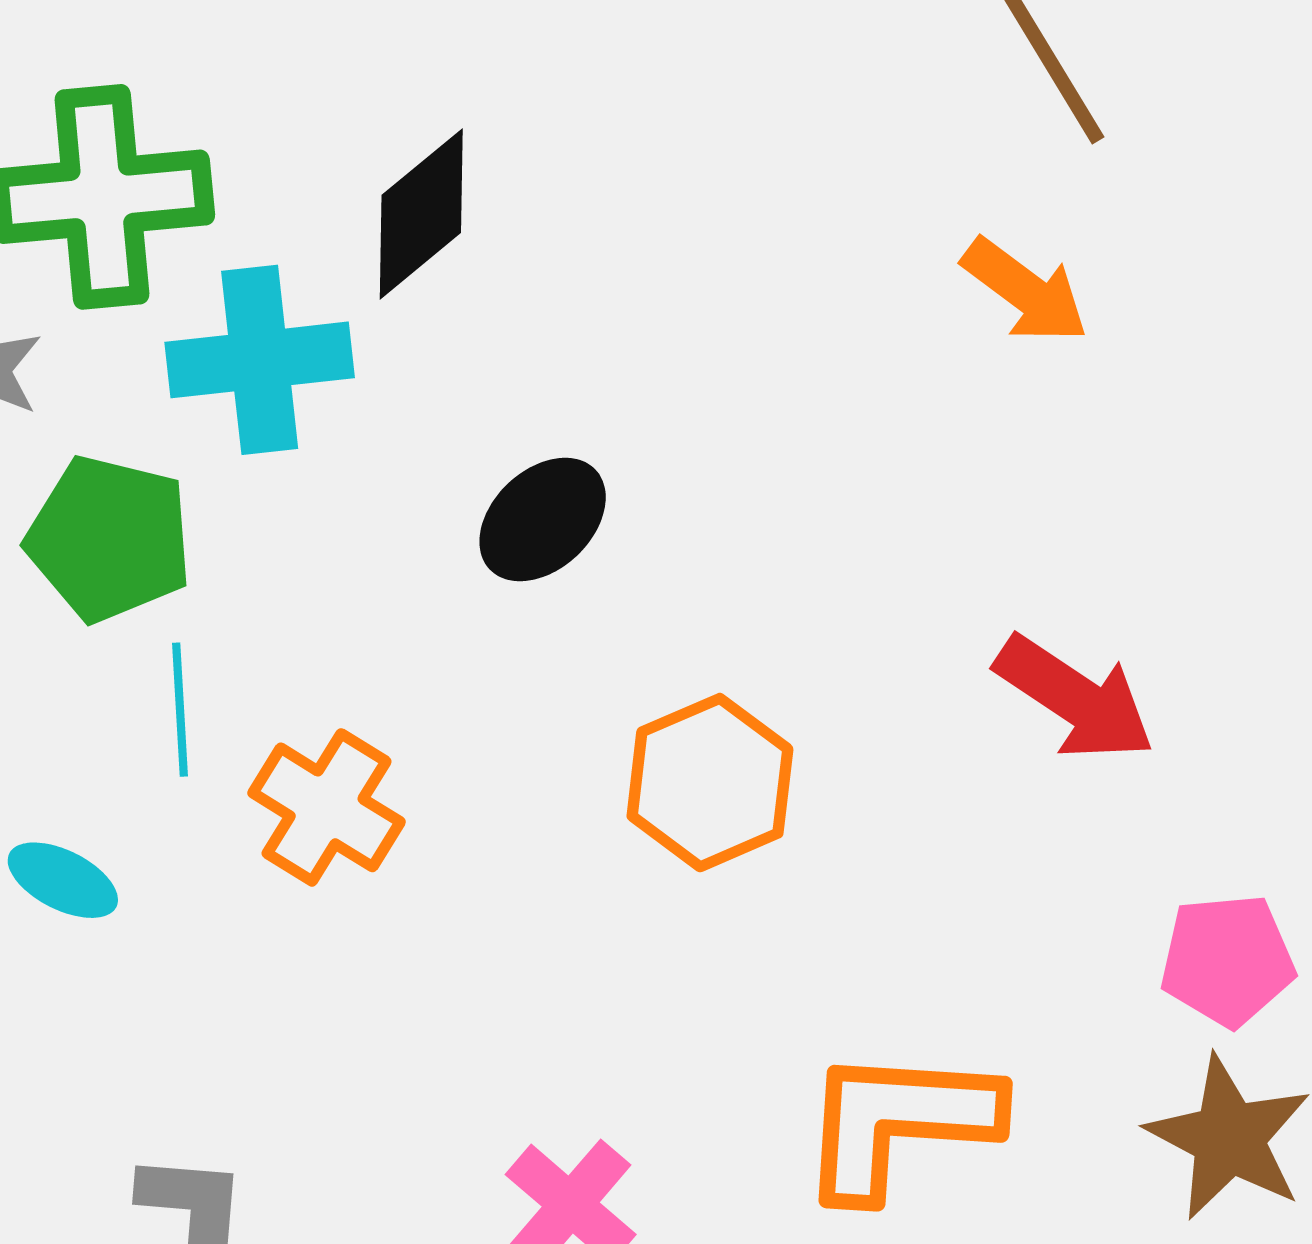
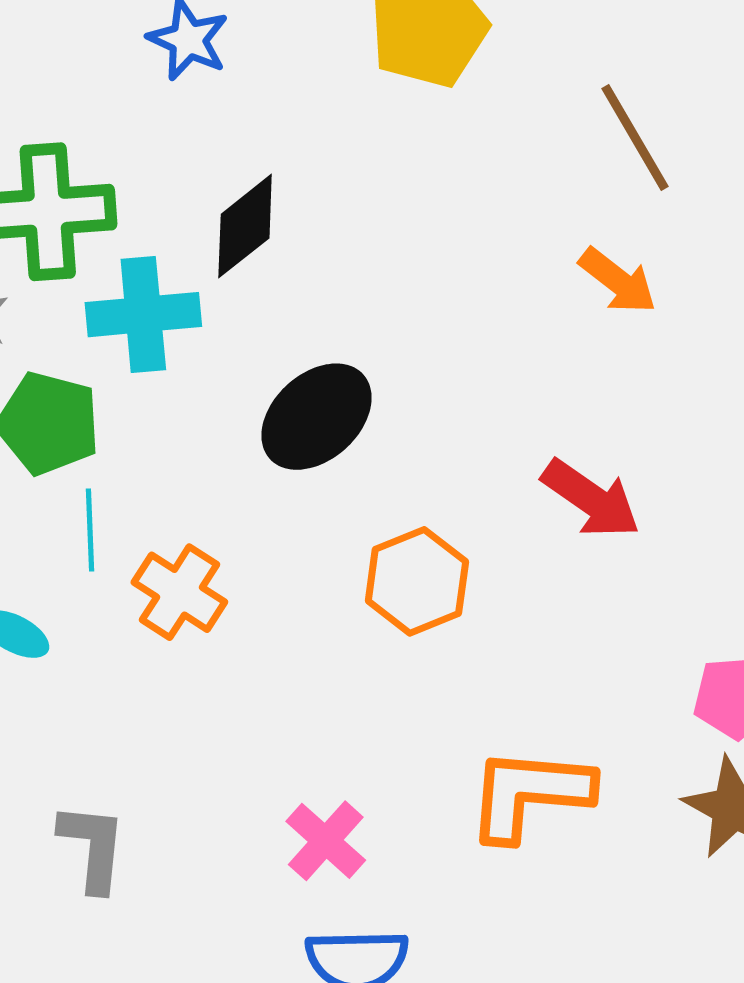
black ellipse: (543, 520) -> (316, 417), size x1.4
red arrow: (1075, 698) -> (591, 499), moved

